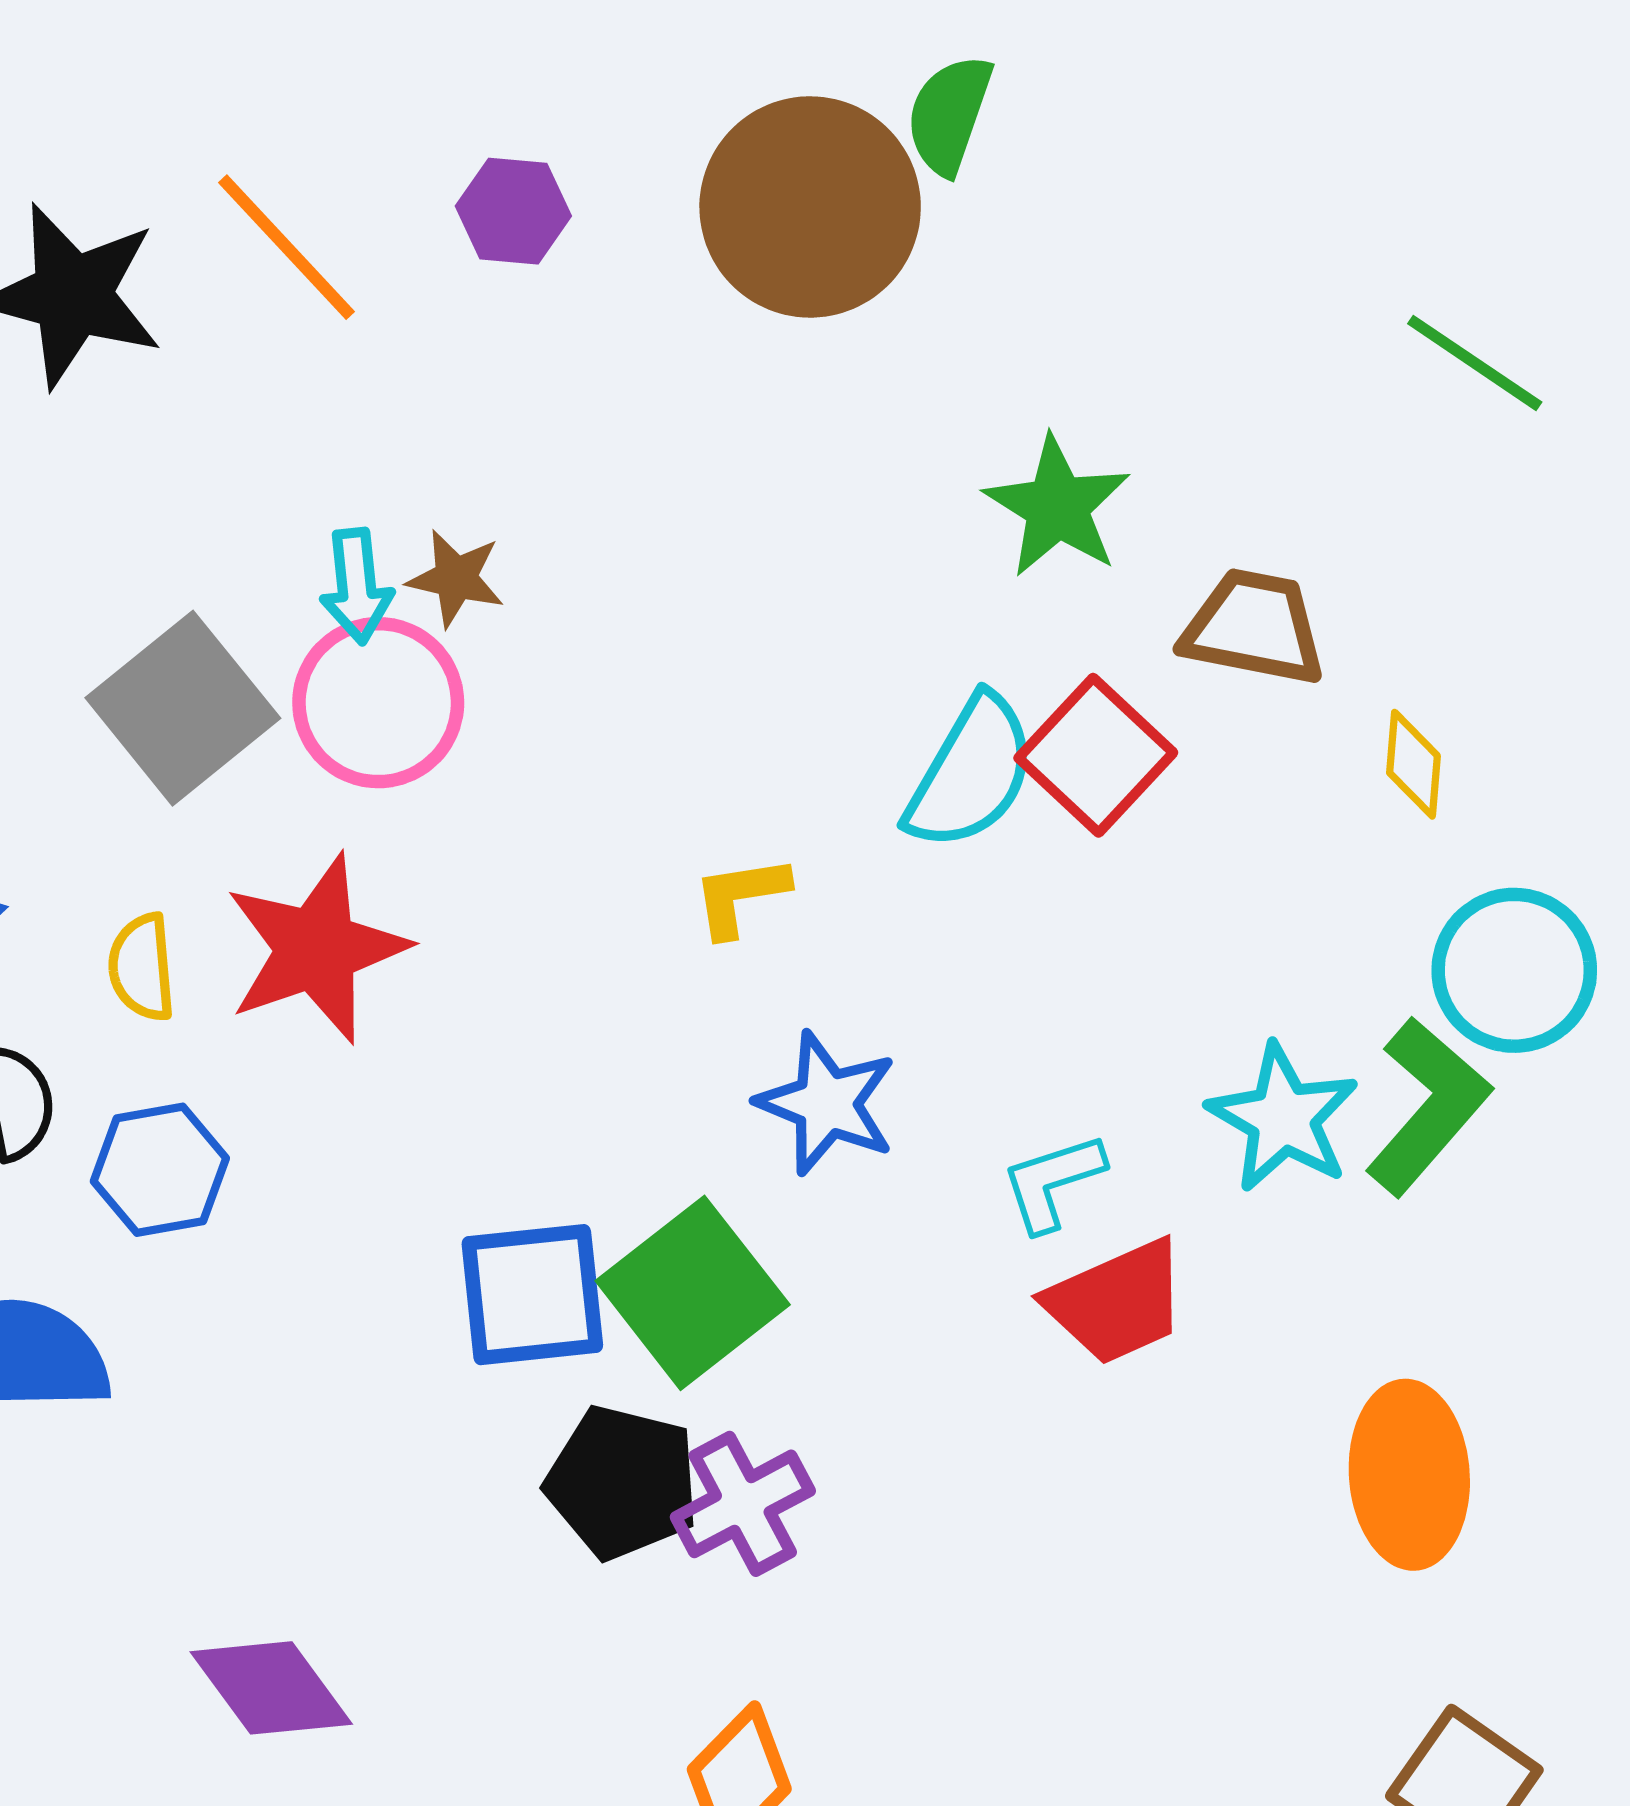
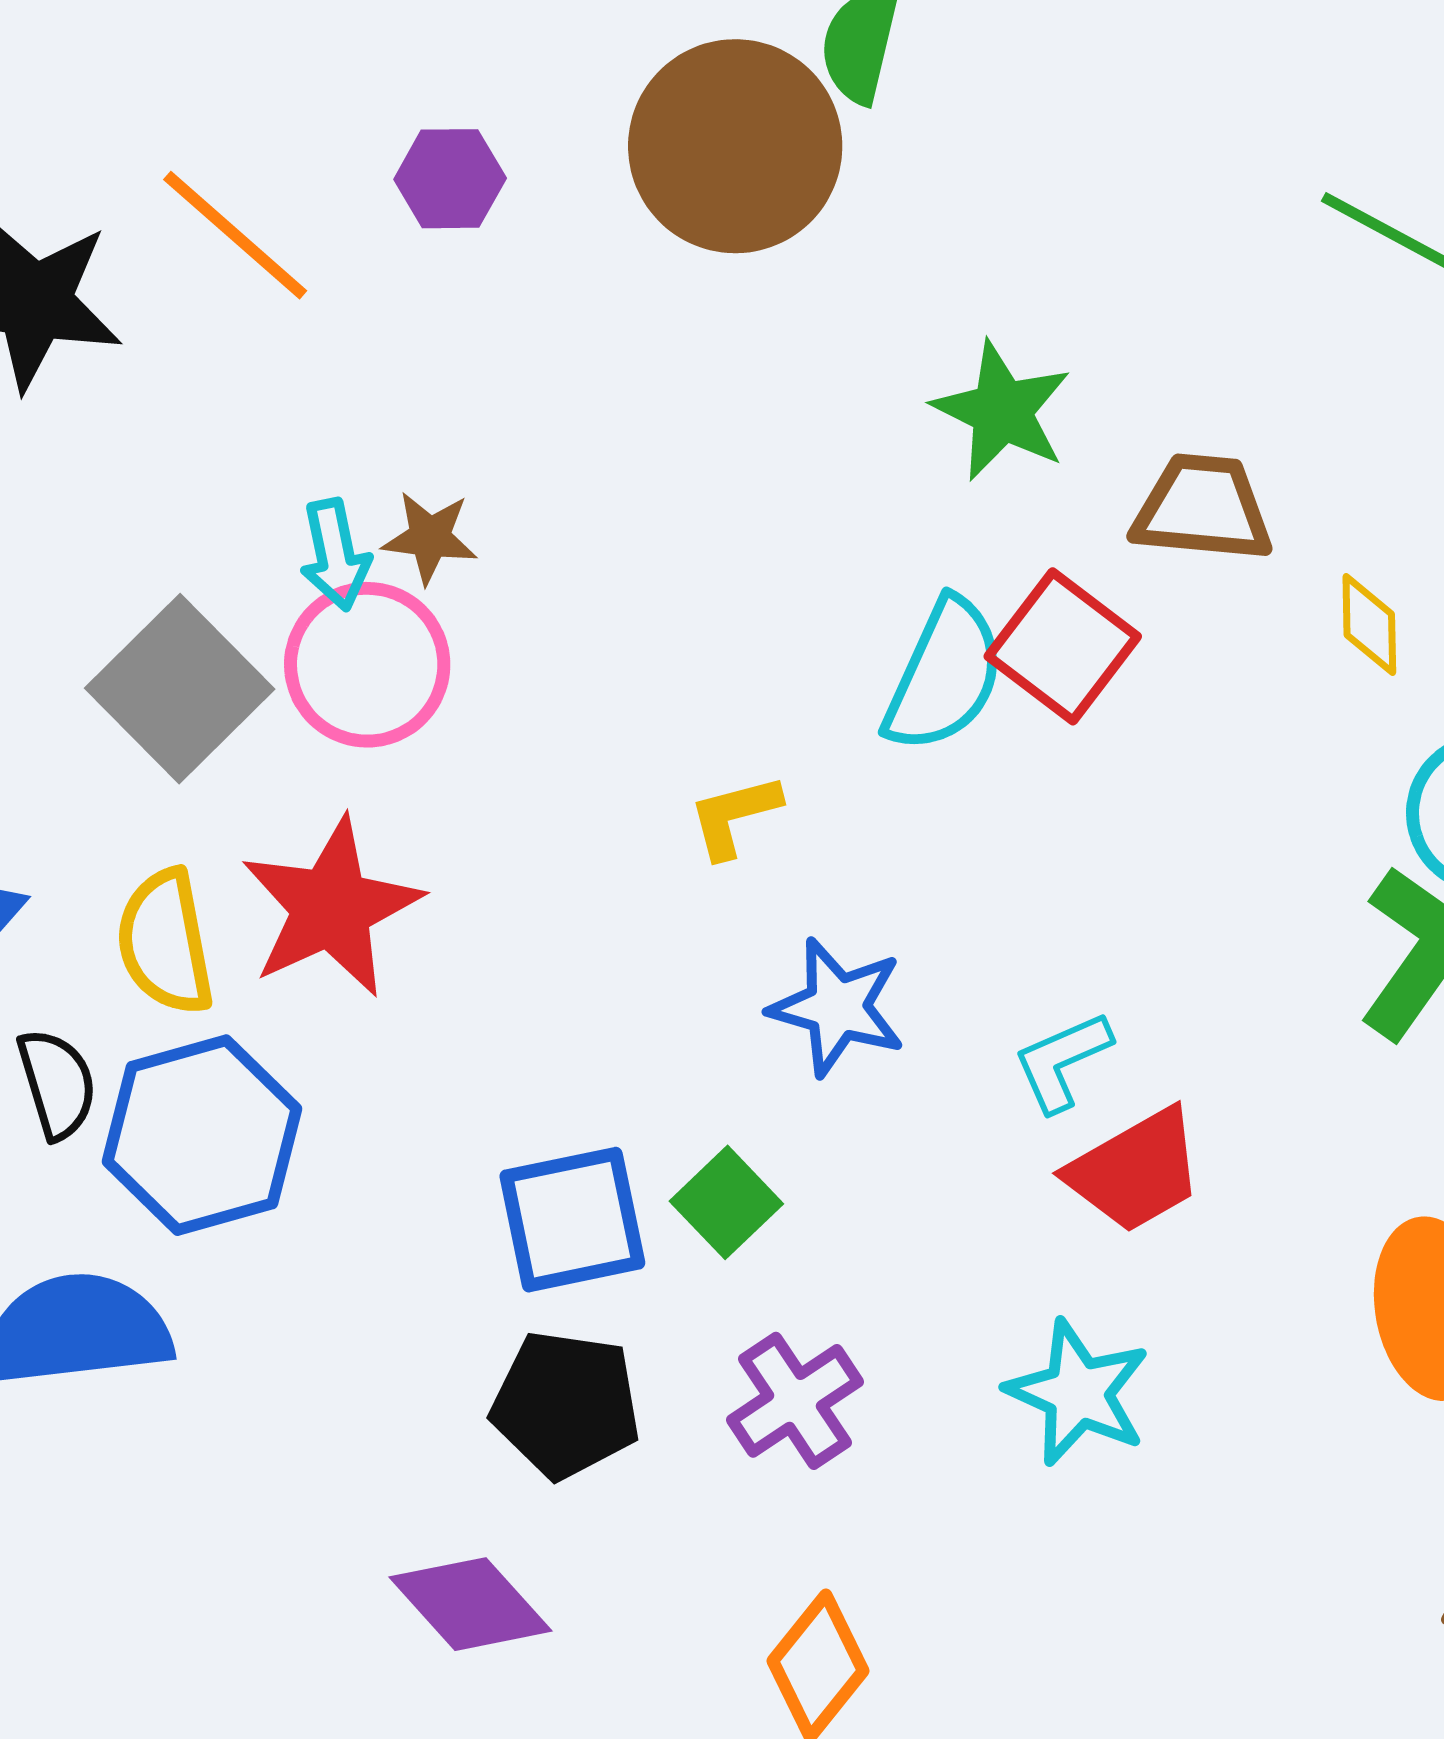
yellow semicircle: (142, 967) -> (165, 942), size x1.4
cyan star: (1283, 1118) -> (1078, 1393), moved
blue hexagon: (160, 1170) -> (202, 1135), size x1.5
green square: (693, 1293) -> (726, 1202), size x0.6
black pentagon: (622, 1482) -> (566, 1405), moved
purple diamond: (271, 1688) -> (470, 1604), moved

